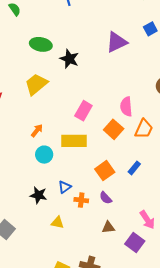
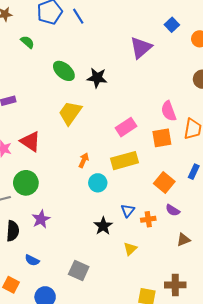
green ellipse: (41, 44) -> (64, 71), turned 45
pink rectangle: (83, 111) -> (126, 127), turned 42
orange square: (114, 129) -> (162, 138), turned -36
black star: (38, 195) -> (103, 226), turned -30
yellow triangle: (57, 222) -> (130, 249), turned -40

